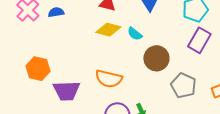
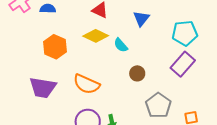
brown circle: (156, 58) -> (137, 73), size x0.6
orange hexagon: (38, 69) -> (55, 47), moved

